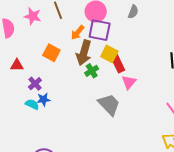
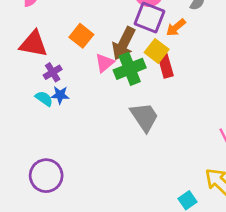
orange arrow: (78, 33) -> (176, 28), moved
red triangle: (17, 65) -> (33, 44), size x1.6
green cross: (92, 71) -> (130, 69), size x1.6
pink triangle: (129, 82) -> (105, 63), moved

